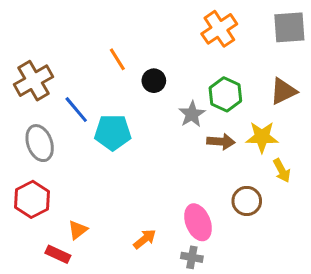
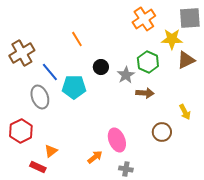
black circle: (154, 81) -> (101, 67), moved
yellow star: (262, 137) -> (172, 39), moved
gray ellipse: (40, 143) -> (40, 97), moved
pink ellipse: (198, 222) -> (117, 140), moved

